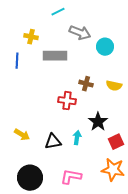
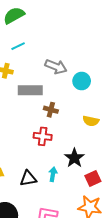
cyan line: (58, 12) -> (18, 46), moved
brown cross: (86, 84) -> (51, 110), moved

